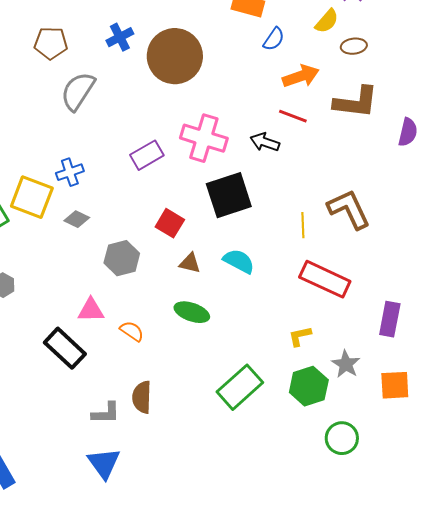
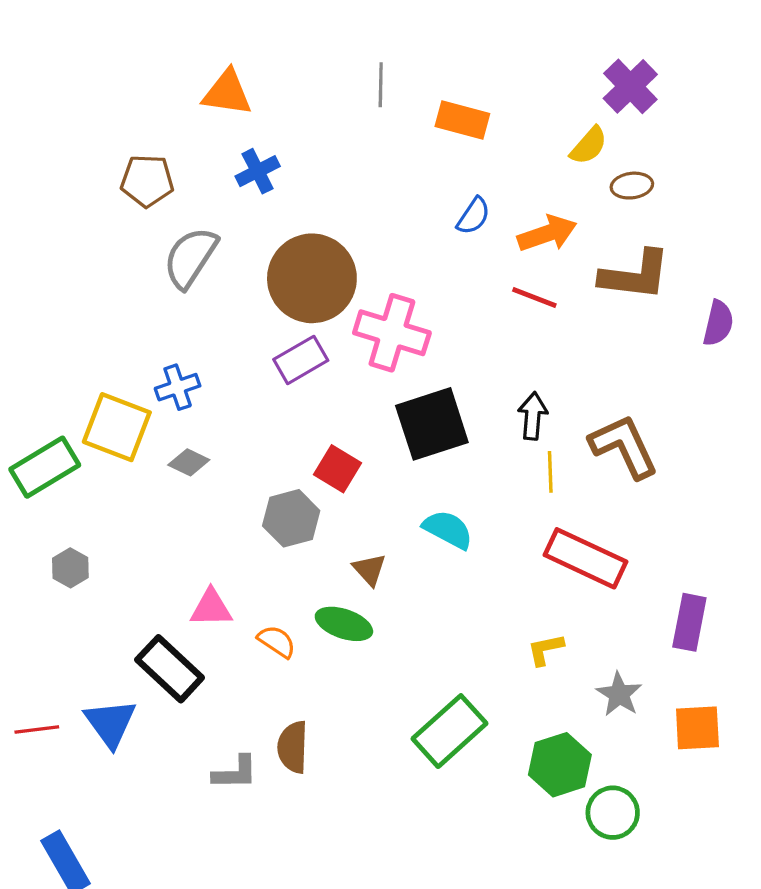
blue semicircle: (274, 39) -> (474, 216), moved
brown circle: (175, 56) -> (312, 278), moved
black arrow: (265, 142) -> (533, 416), moved, turned 76
gray hexagon: (122, 258) -> (291, 518), moved
brown triangle: (190, 263) -> (370, 570), moved, turned 35
green ellipse: (192, 312) -> (344, 624), moved
green hexagon: (309, 386) -> (560, 765), moved
blue triangle: (104, 463) -> (110, 723), moved

